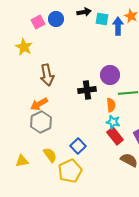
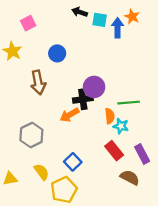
black arrow: (84, 12) -> (80, 12), turned -152
blue circle: (56, 19) -> (57, 53), moved
purple circle: (110, 75) -> (94, 87), moved
orange arrow: (39, 104) -> (69, 115), moved
cyan star: (113, 122) -> (121, 126), moved

